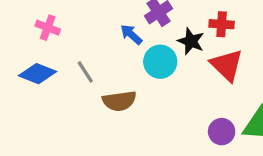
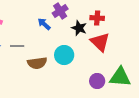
cyan circle: (160, 62) -> (64, 55), moved
gray line: (85, 72) -> (17, 46), turned -56

